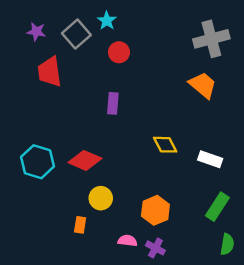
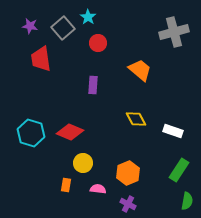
orange trapezoid: (203, 85) -> (140, 70), moved
pink semicircle: (127, 241) -> (98, 189), moved

